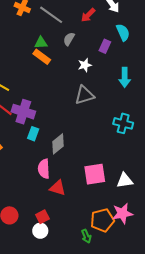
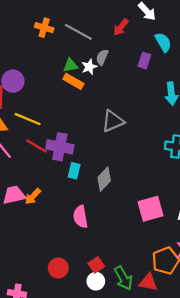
white star: (85, 65) -> (89, 67), moved
gray triangle: (84, 95) -> (113, 121), moved
pink semicircle: (44, 169) -> (80, 217), moved
red triangle: (58, 188) -> (148, 282), moved
green arrow: (86, 236) -> (123, 278), moved, size x1.5

